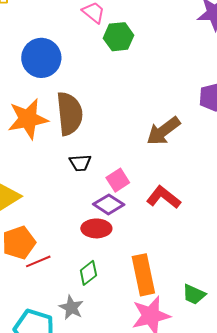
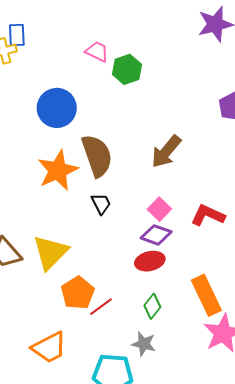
brown arrow: (163, 131) -> (166, 152), moved
black trapezoid: (80, 163) -> (101, 204), moved, turned -100

